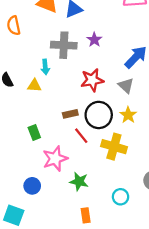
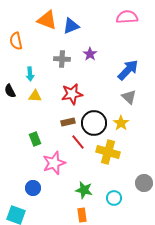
gray cross: (64, 45) -> (62, 59), size x0.7
cyan arrow: (45, 67) -> (30, 74), moved
red star: (92, 80) -> (72, 94), moved
gray triangle: (126, 86) -> (129, 97), moved
green star: (79, 181) -> (84, 190), moved

